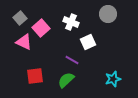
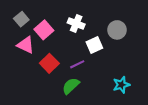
gray circle: (108, 14) -> (117, 30), moved
purple line: (72, 60) -> (77, 64), turned -56
red square: (35, 76) -> (49, 63), moved, turned -36

